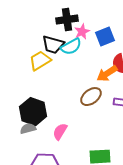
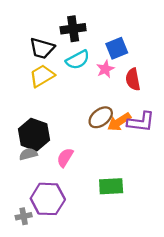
pink star: (82, 32) -> (105, 69), moved
black trapezoid: (53, 45) -> (42, 48), moved
orange arrow: (107, 74) -> (119, 122), moved

